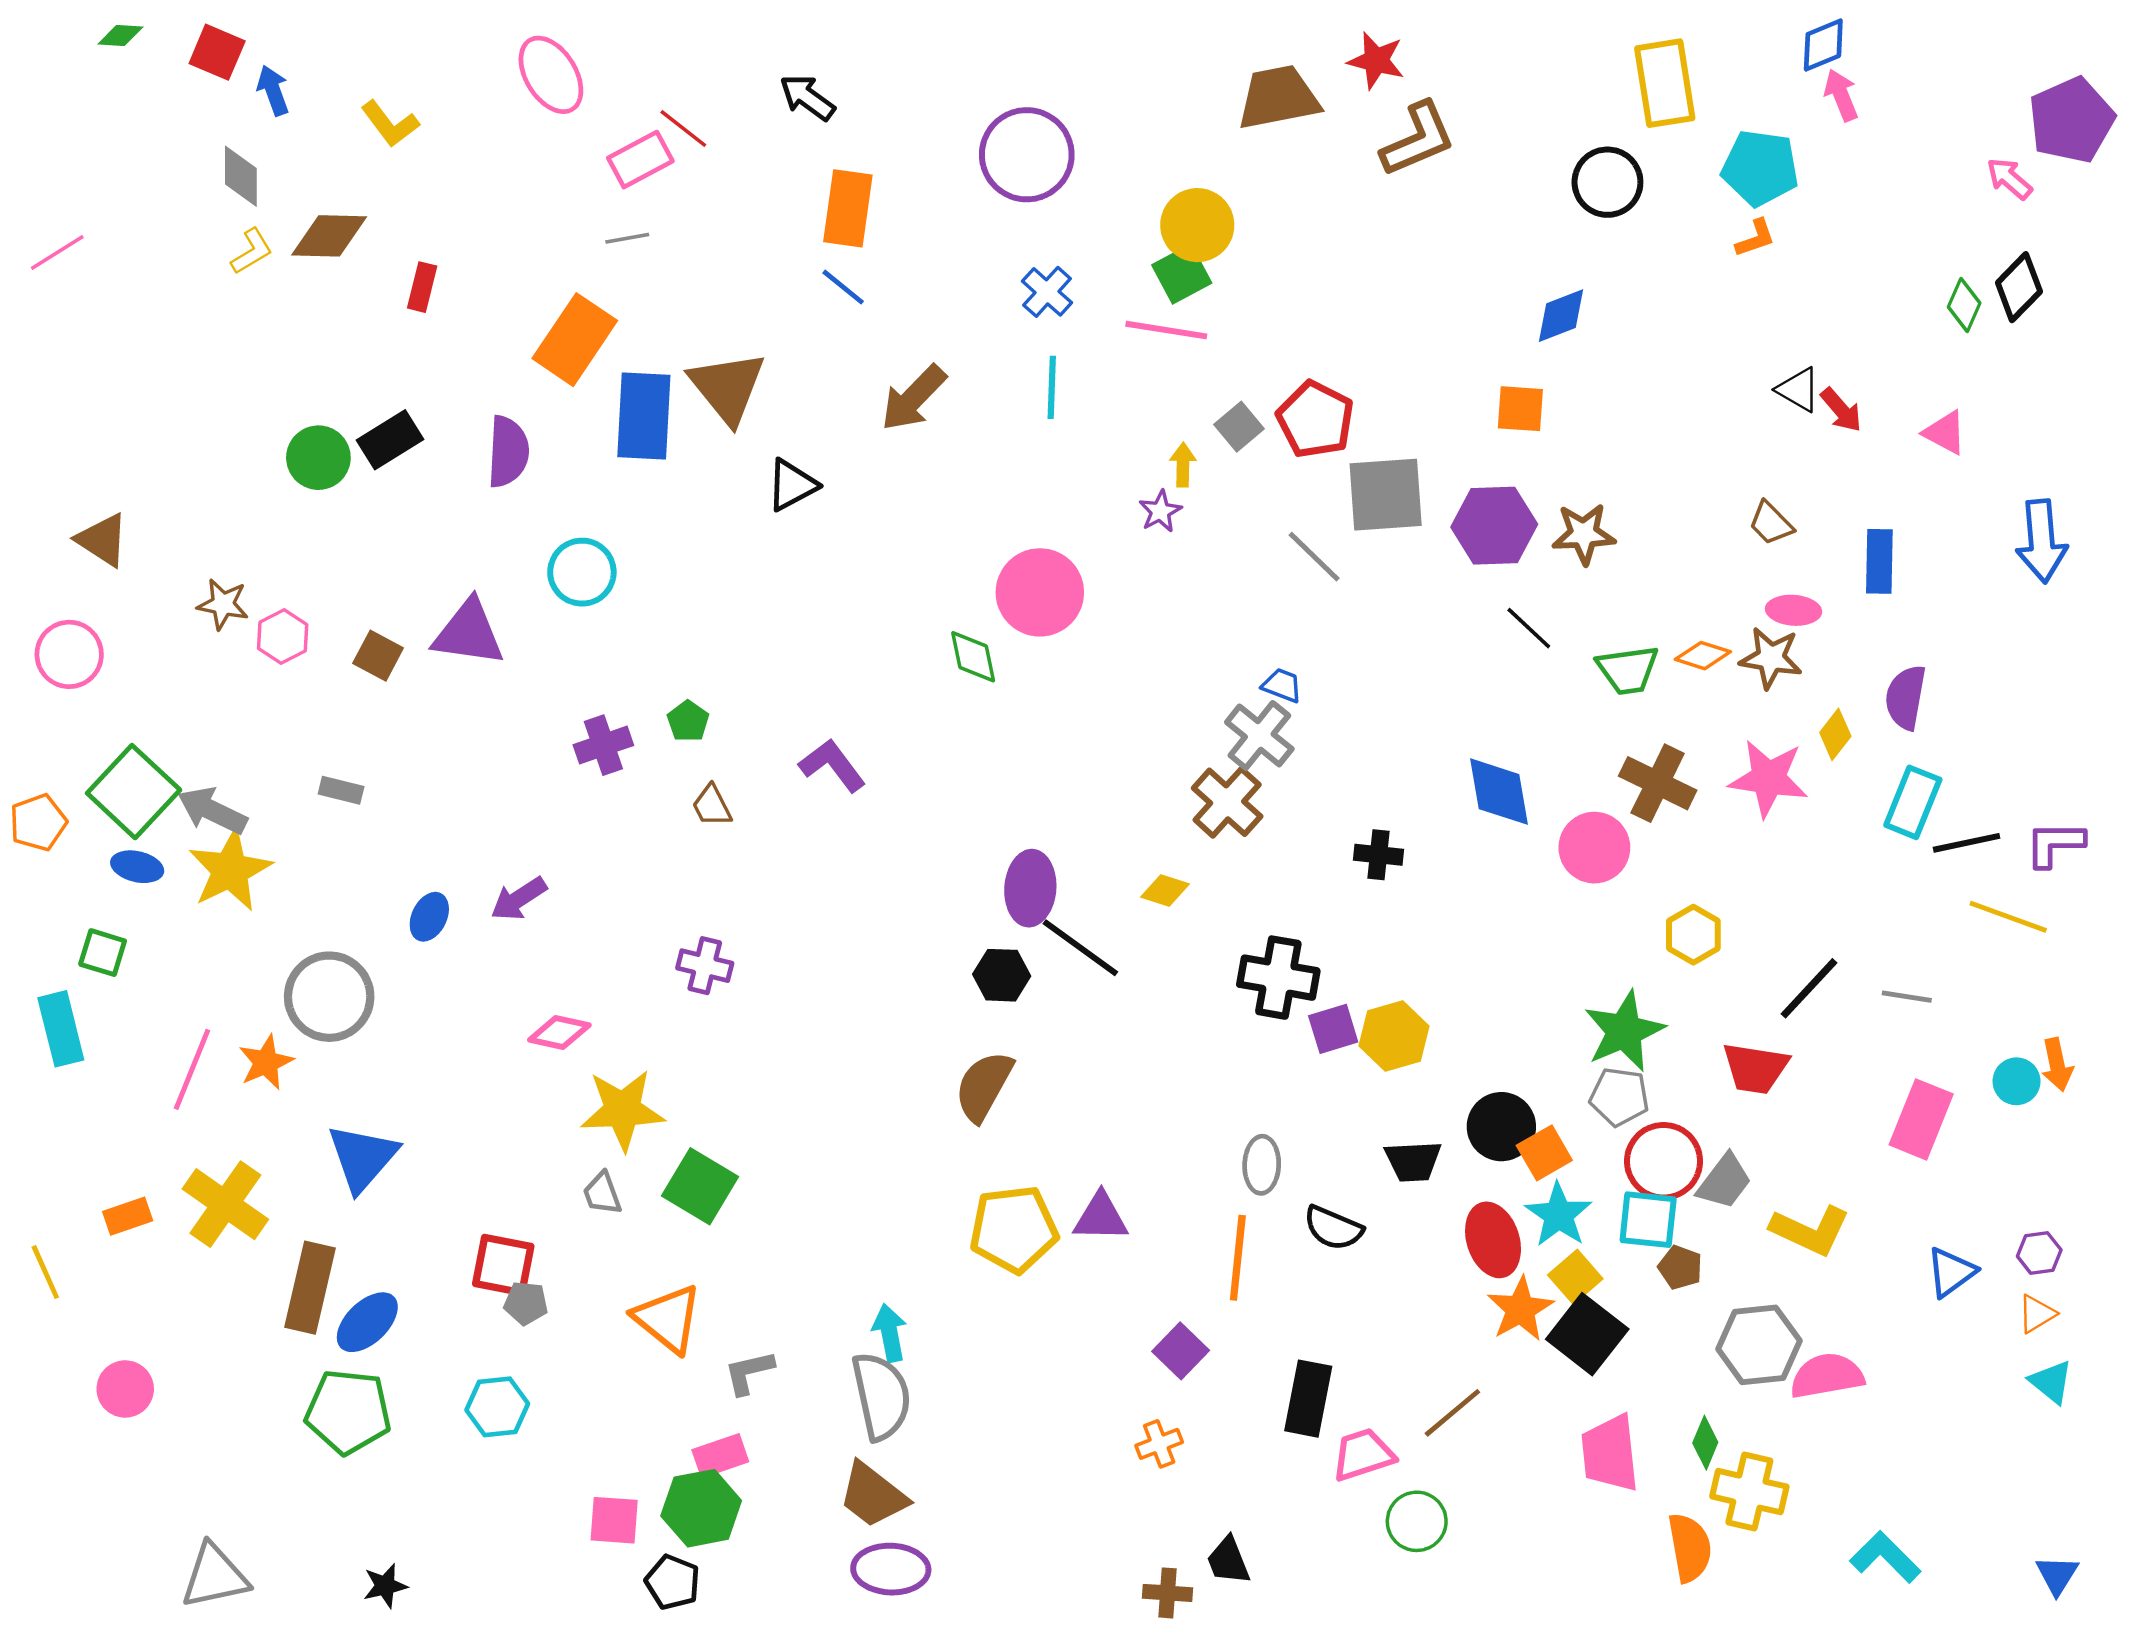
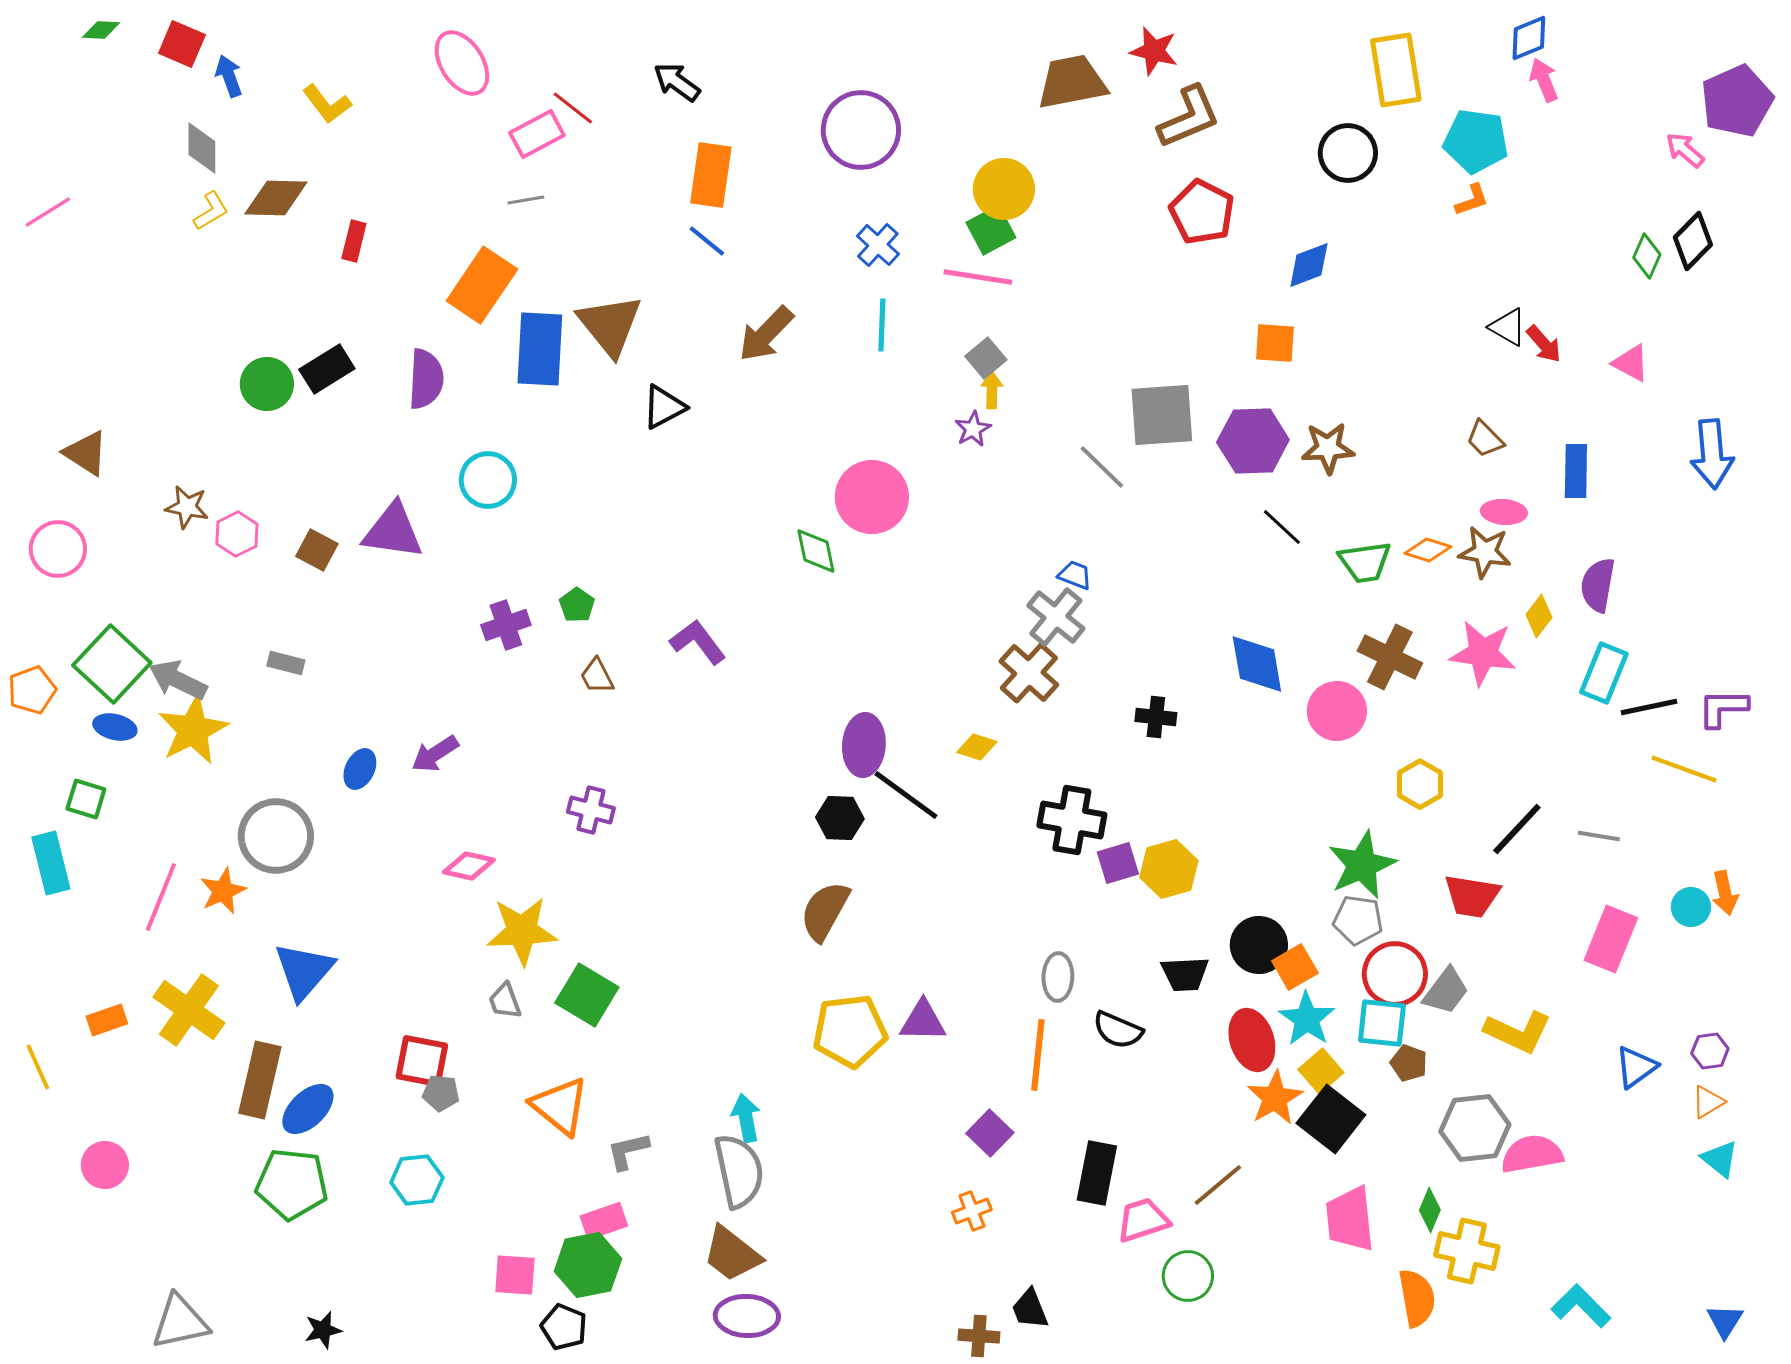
red pentagon: (1315, 419) -> (1202, 212), moved
gray square: (1239, 427) -> (986, 358), moved

